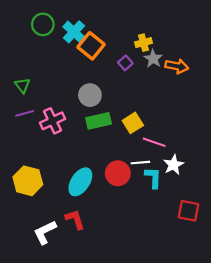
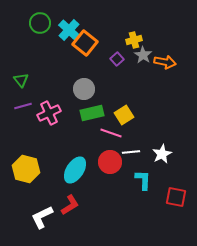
pink line: (154, 142) -> (111, 133), moved
cyan L-shape: (153, 178) -> (143, 180), moved
red L-shape: (75, 219) -> (70, 205), turned 75

